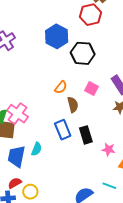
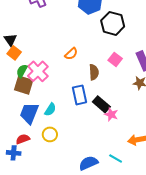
orange semicircle: (61, 87) -> (71, 54), moved
black rectangle: (86, 135) -> (101, 104), turned -42
pink star: (109, 149) -> (111, 114), moved
yellow circle: (30, 192) -> (50, 134), moved

